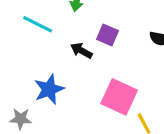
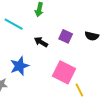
purple square: (107, 35) -> (66, 36), moved

